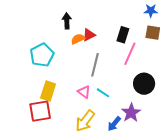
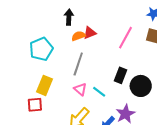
black rectangle: (123, 35) -> (120, 75), moved
pink line: (130, 54) -> (125, 38), moved
gray line: (95, 65) -> (78, 64), moved
red square: (40, 111) -> (35, 105), size x0.7

